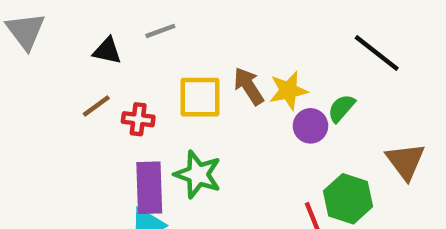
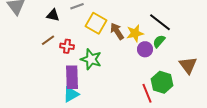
black line: (377, 53) -> (160, 22), moved
yellow square: (200, 97) -> (96, 23), moved, turned 30
green star: (198, 174) -> (91, 59), moved

